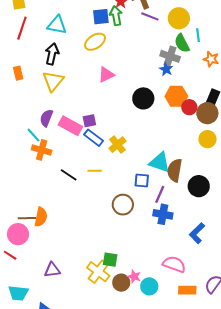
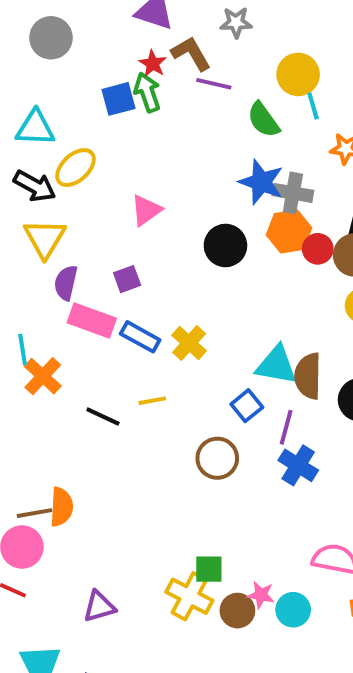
yellow circle: (179, 18) -> (298, 74), moved
yellow ellipse: (95, 42) -> (76, 168), moved
green semicircle: (182, 43) -> (263, 120), moved
black arrow: (52, 54) -> (35, 186), turned 115
gray cross: (170, 56) -> (293, 193), moved
blue star: (166, 69) -> (261, 182), size x1.6
purple semicircle: (46, 118) -> (66, 283), moved
purple square: (89, 121) -> (127, 279), moved
cyan line: (33, 135) -> (23, 349), turned 42
orange cross: (42, 150) -> (43, 376), turned 36
blue square: (142, 180) -> (247, 406), turned -35
blue cross: (163, 214) -> (298, 465), turned 30

